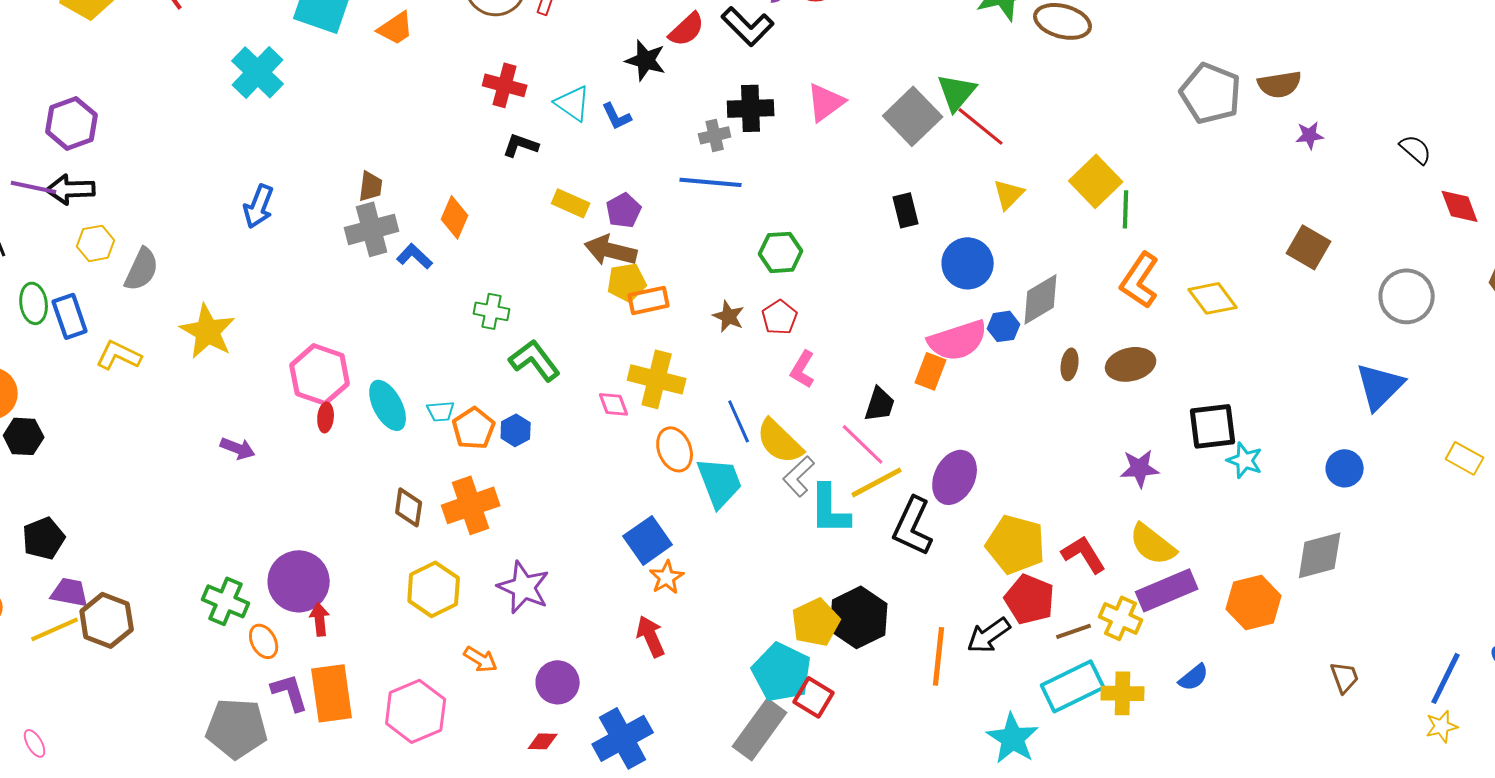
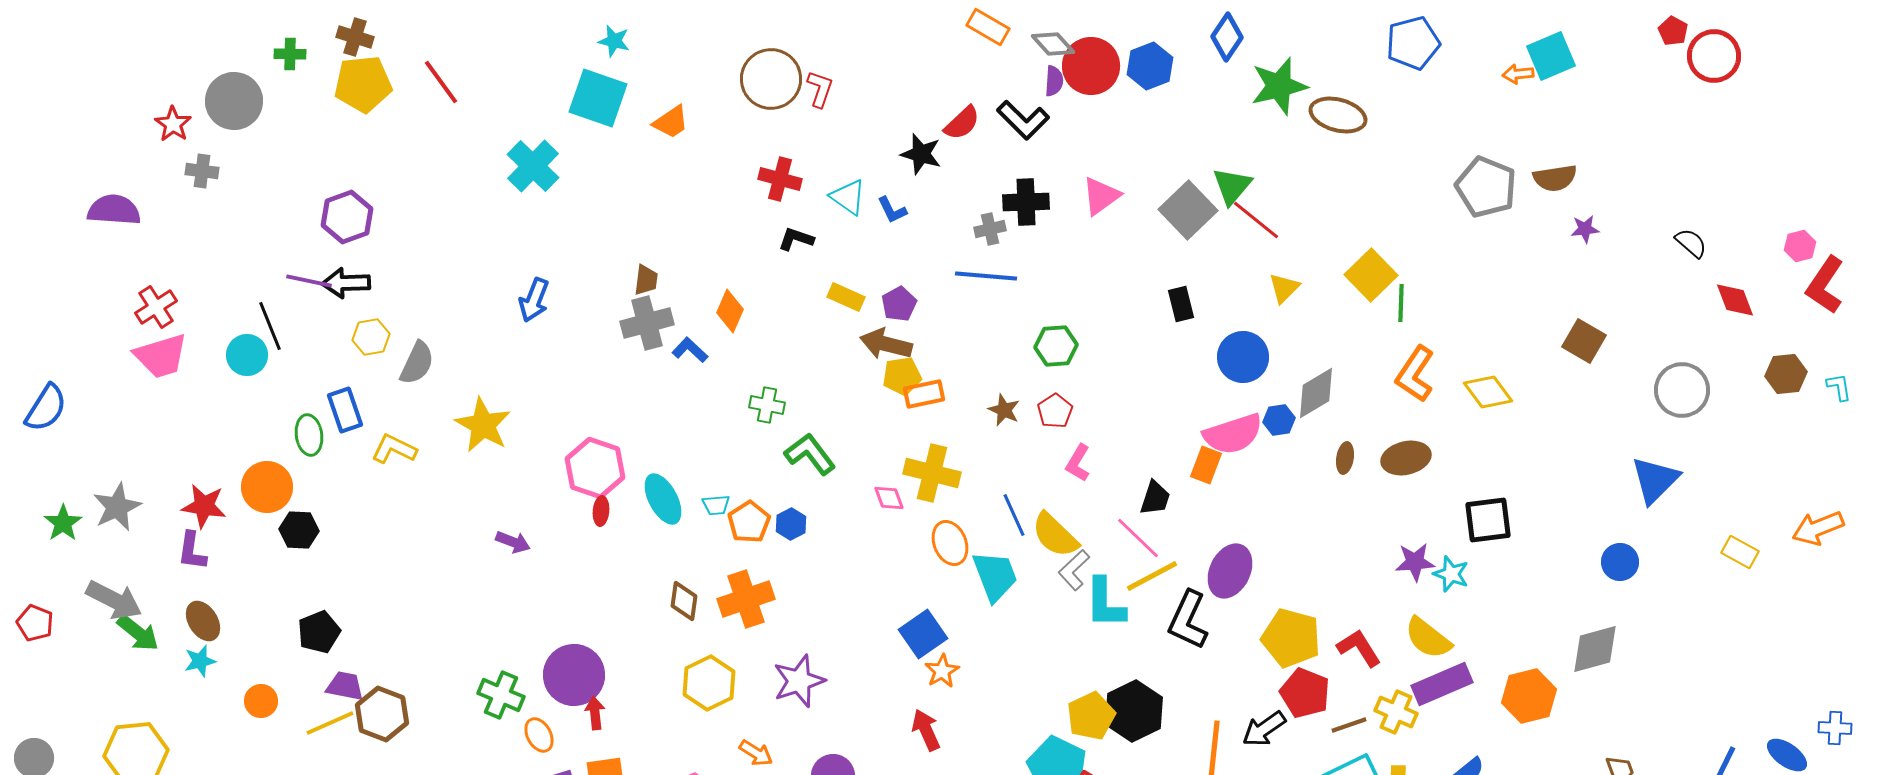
green ellipse: (34, 303) -> (309, 435), moved
cyan star: (1245, 460) -> (1451, 574), moved
purple star: (524, 587) -> (799, 681), turned 30

